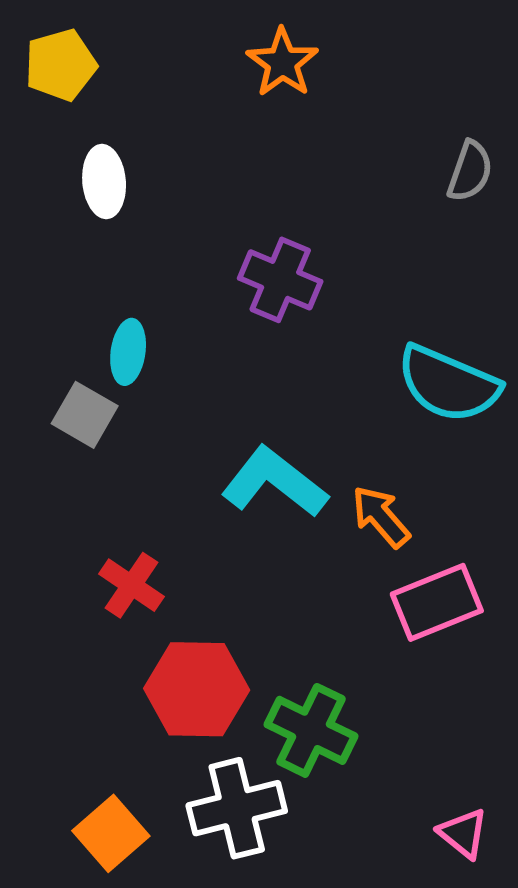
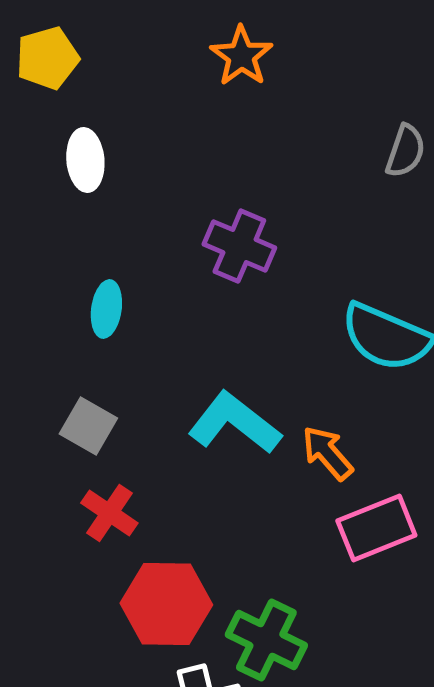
gray square: (85, 415) -> (88, 426), moved

